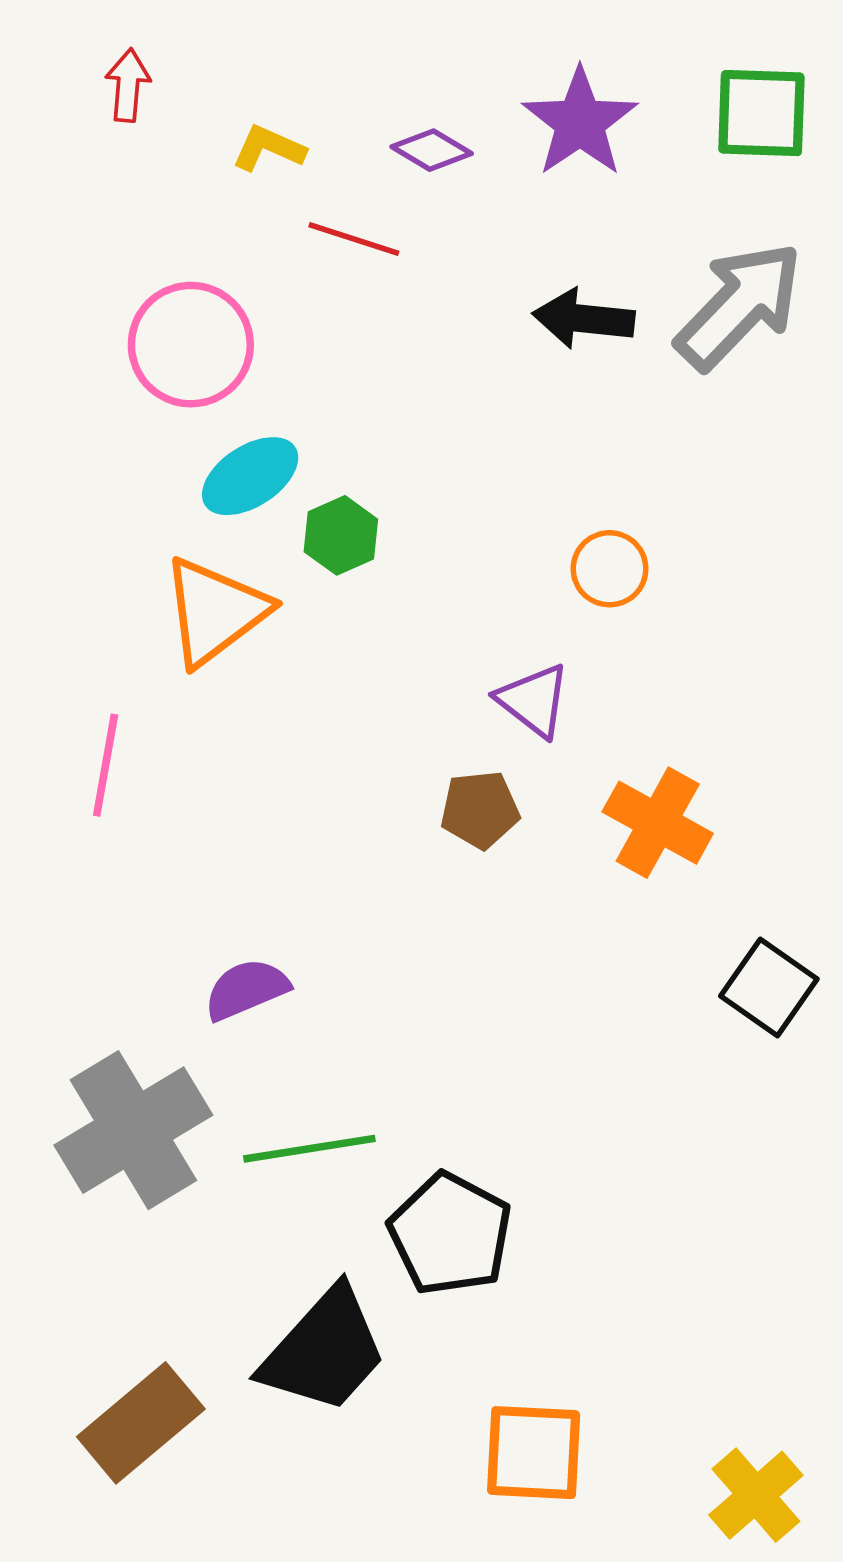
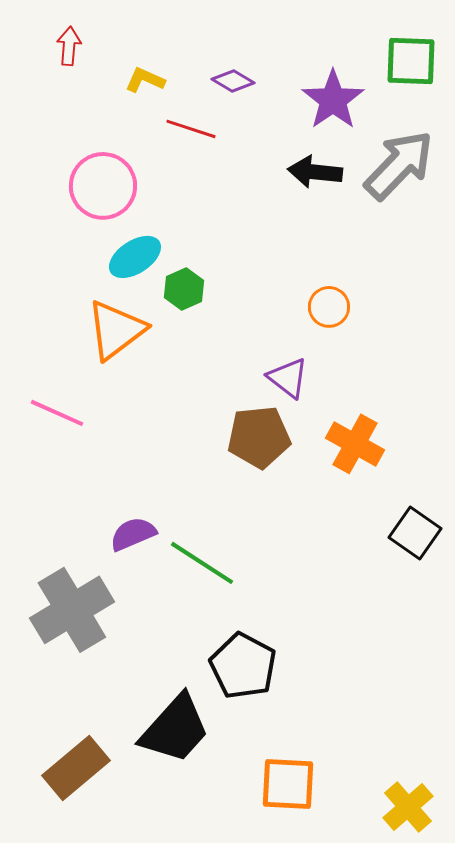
purple star: (580, 122) -> (333, 100), moved
pink line: (106, 765) -> (57, 413), turned -76
brown pentagon: (480, 810) -> (259, 437), size x1.5
green line: (309, 1149) -> (202, 563), moved, turned 42

